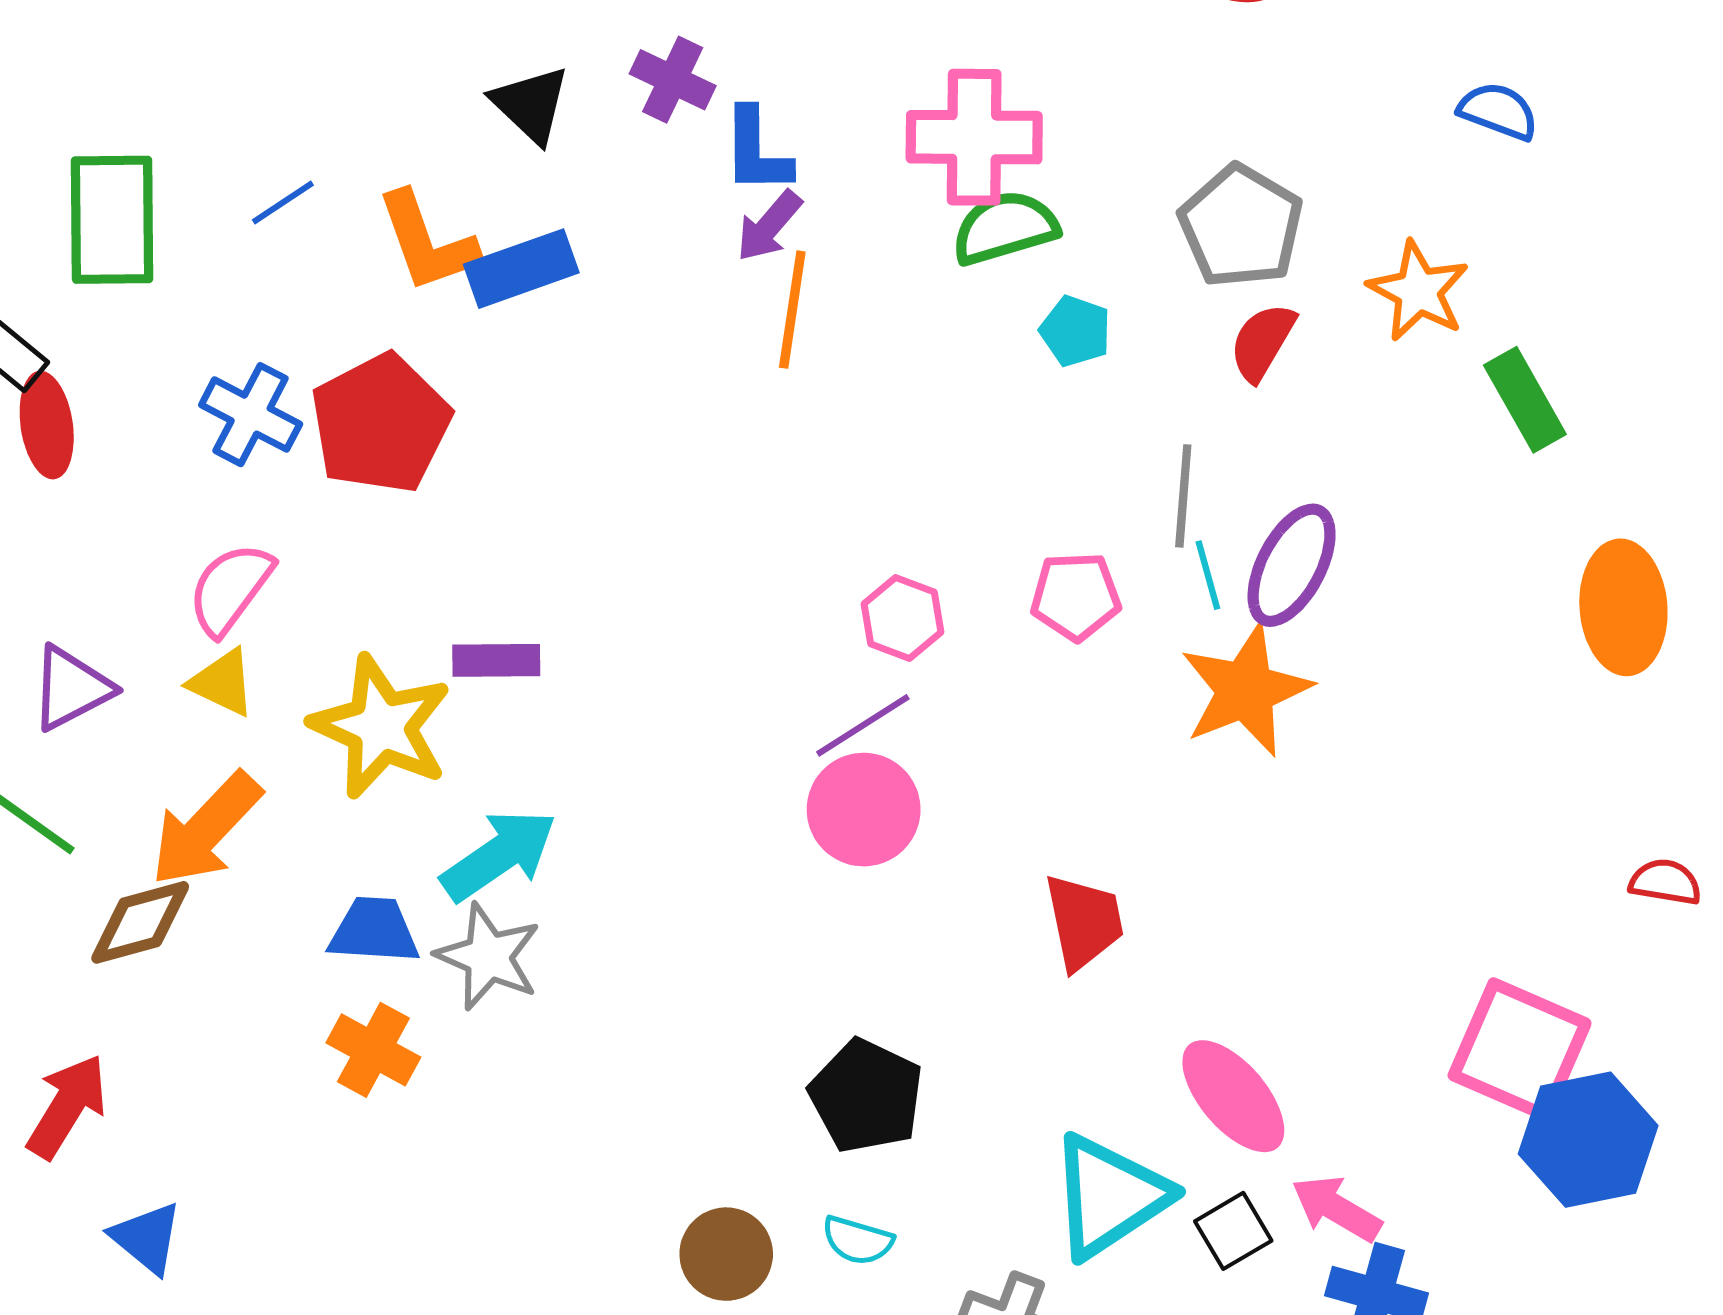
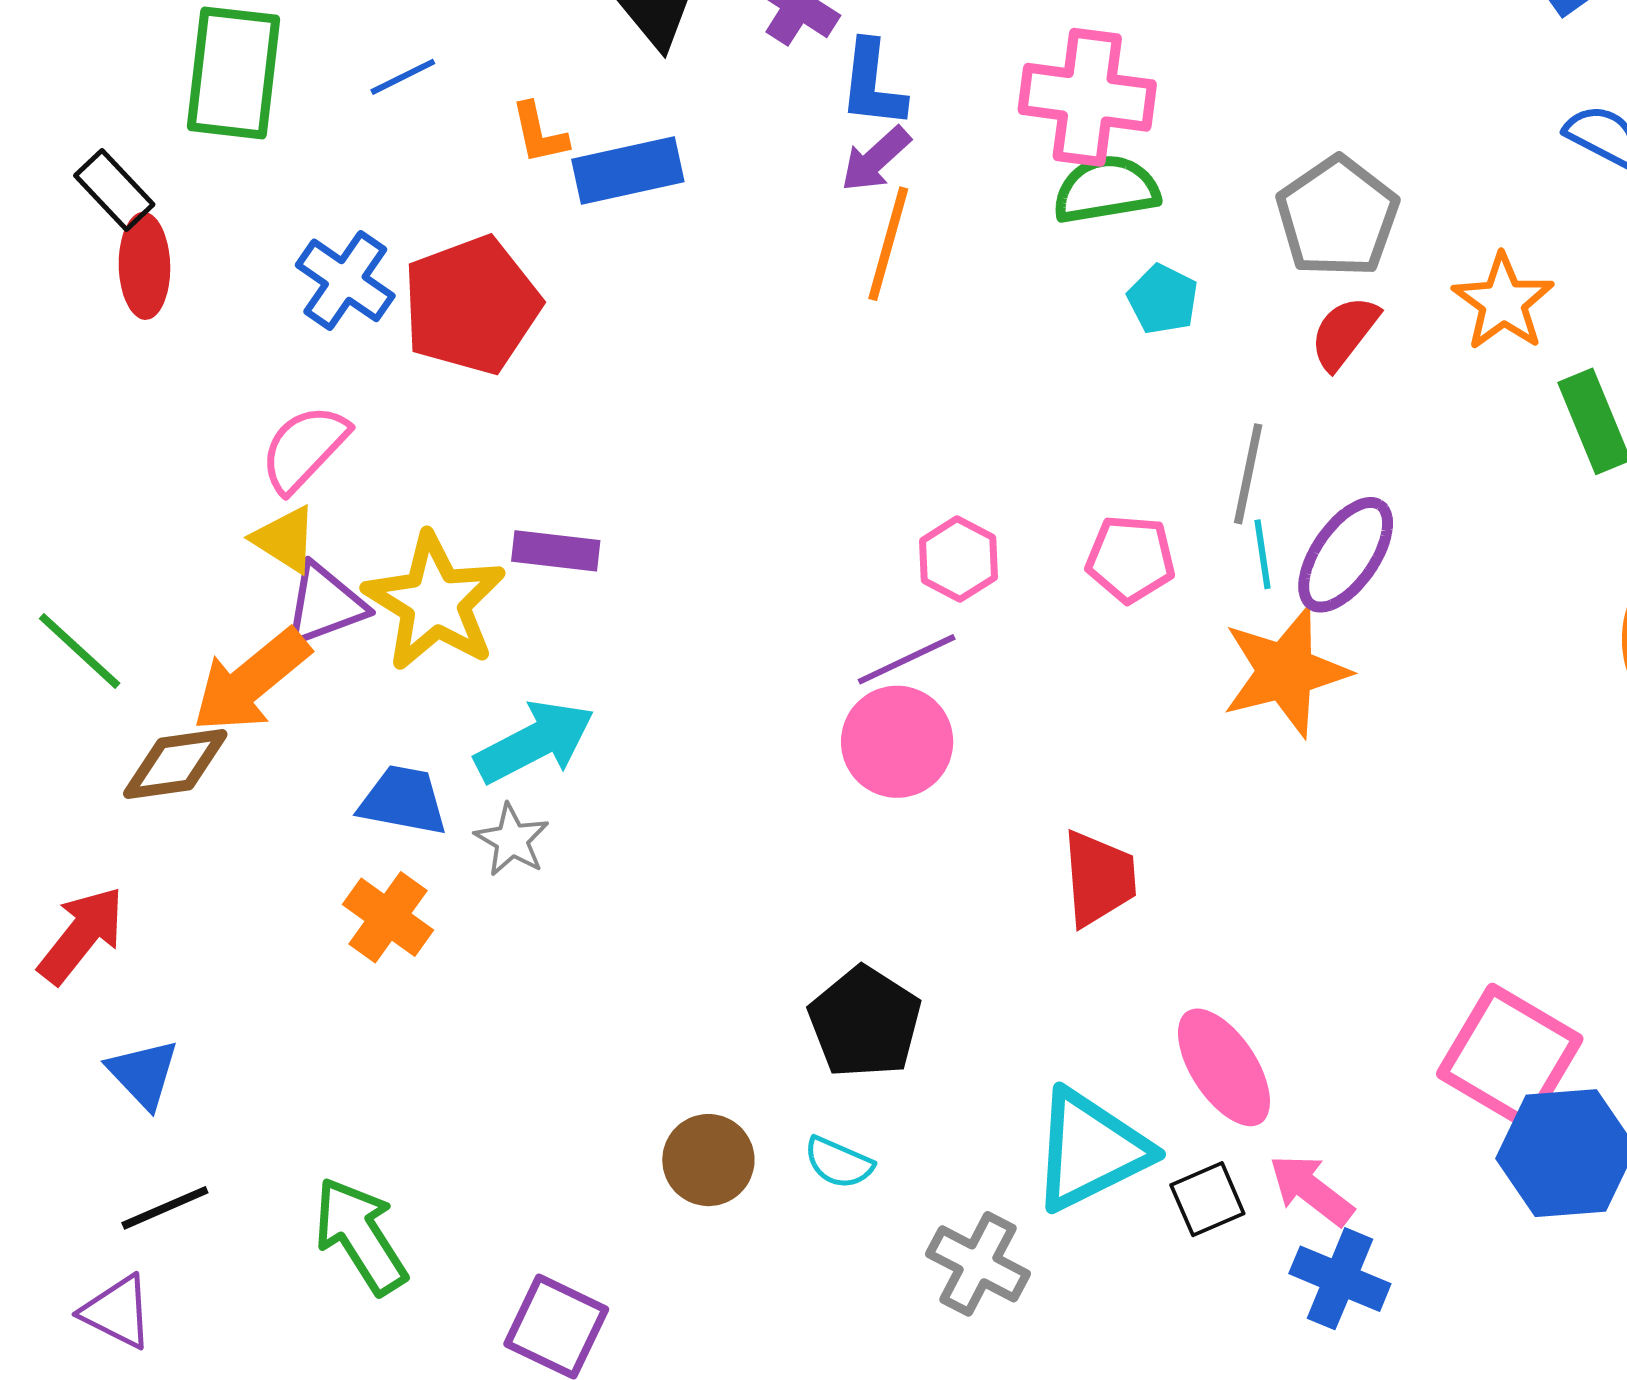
orange L-shape: (427, 242) -> (539, 133), size x0.6
purple triangle: (71, 688) -> (325, 605), moved
gray star: (488, 957) -> (512, 840), size x0.7

